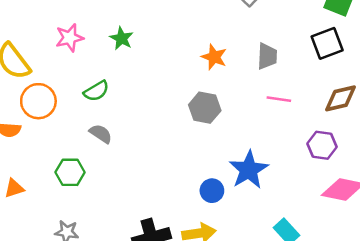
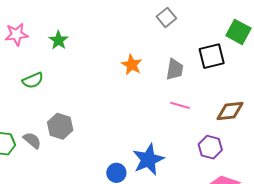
black square: (327, 43) -> (212, 56), moved
gray hexagon: (205, 108) -> (60, 126), moved
gray semicircle: (101, 134) -> (32, 140), moved

